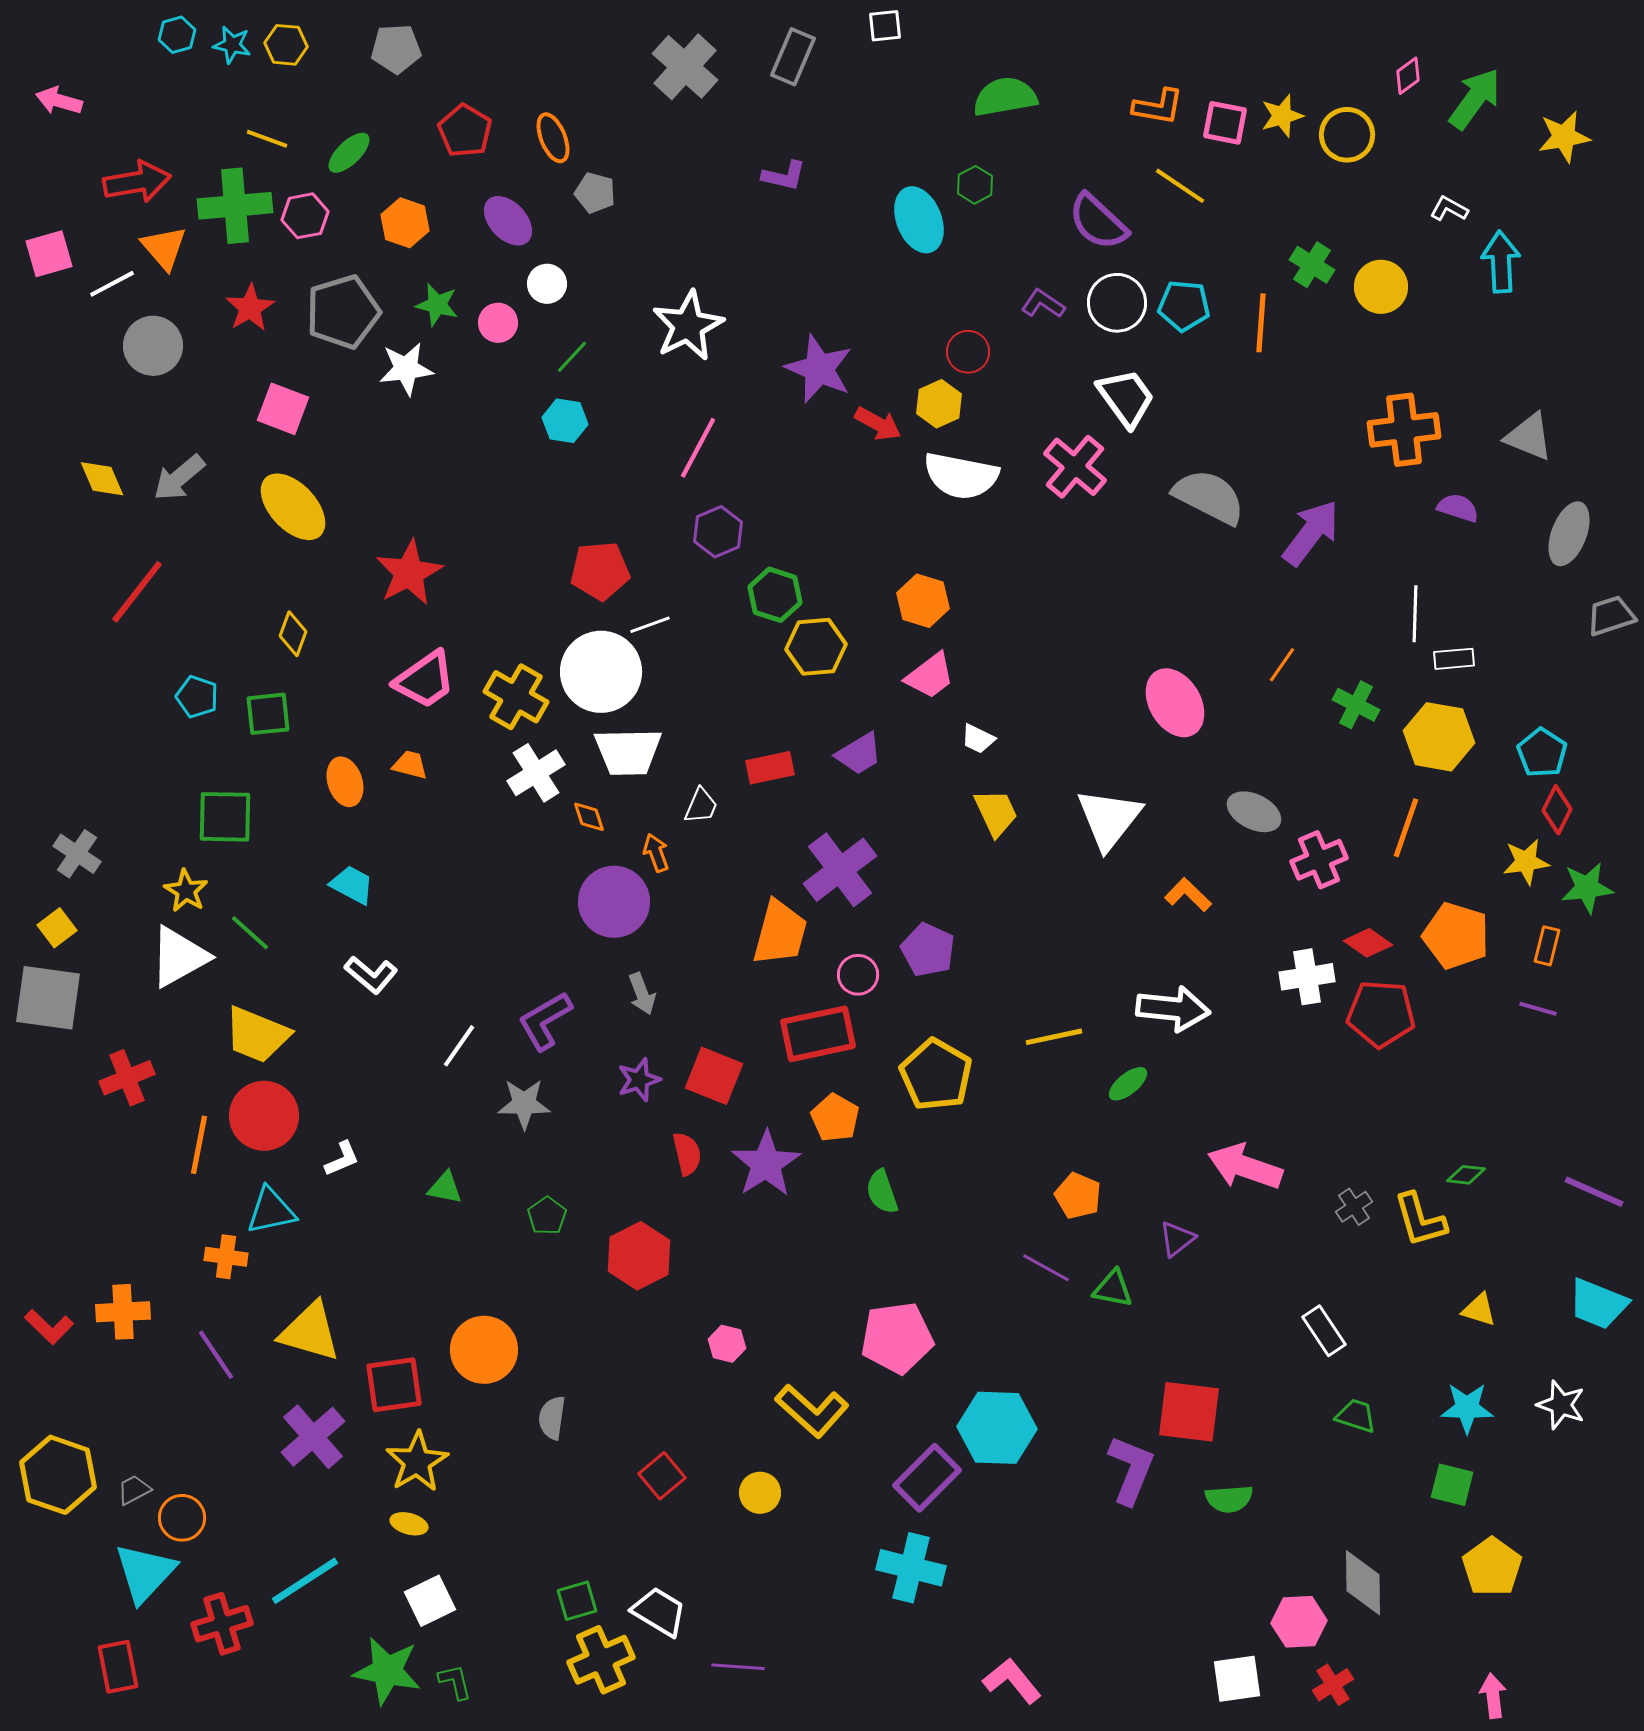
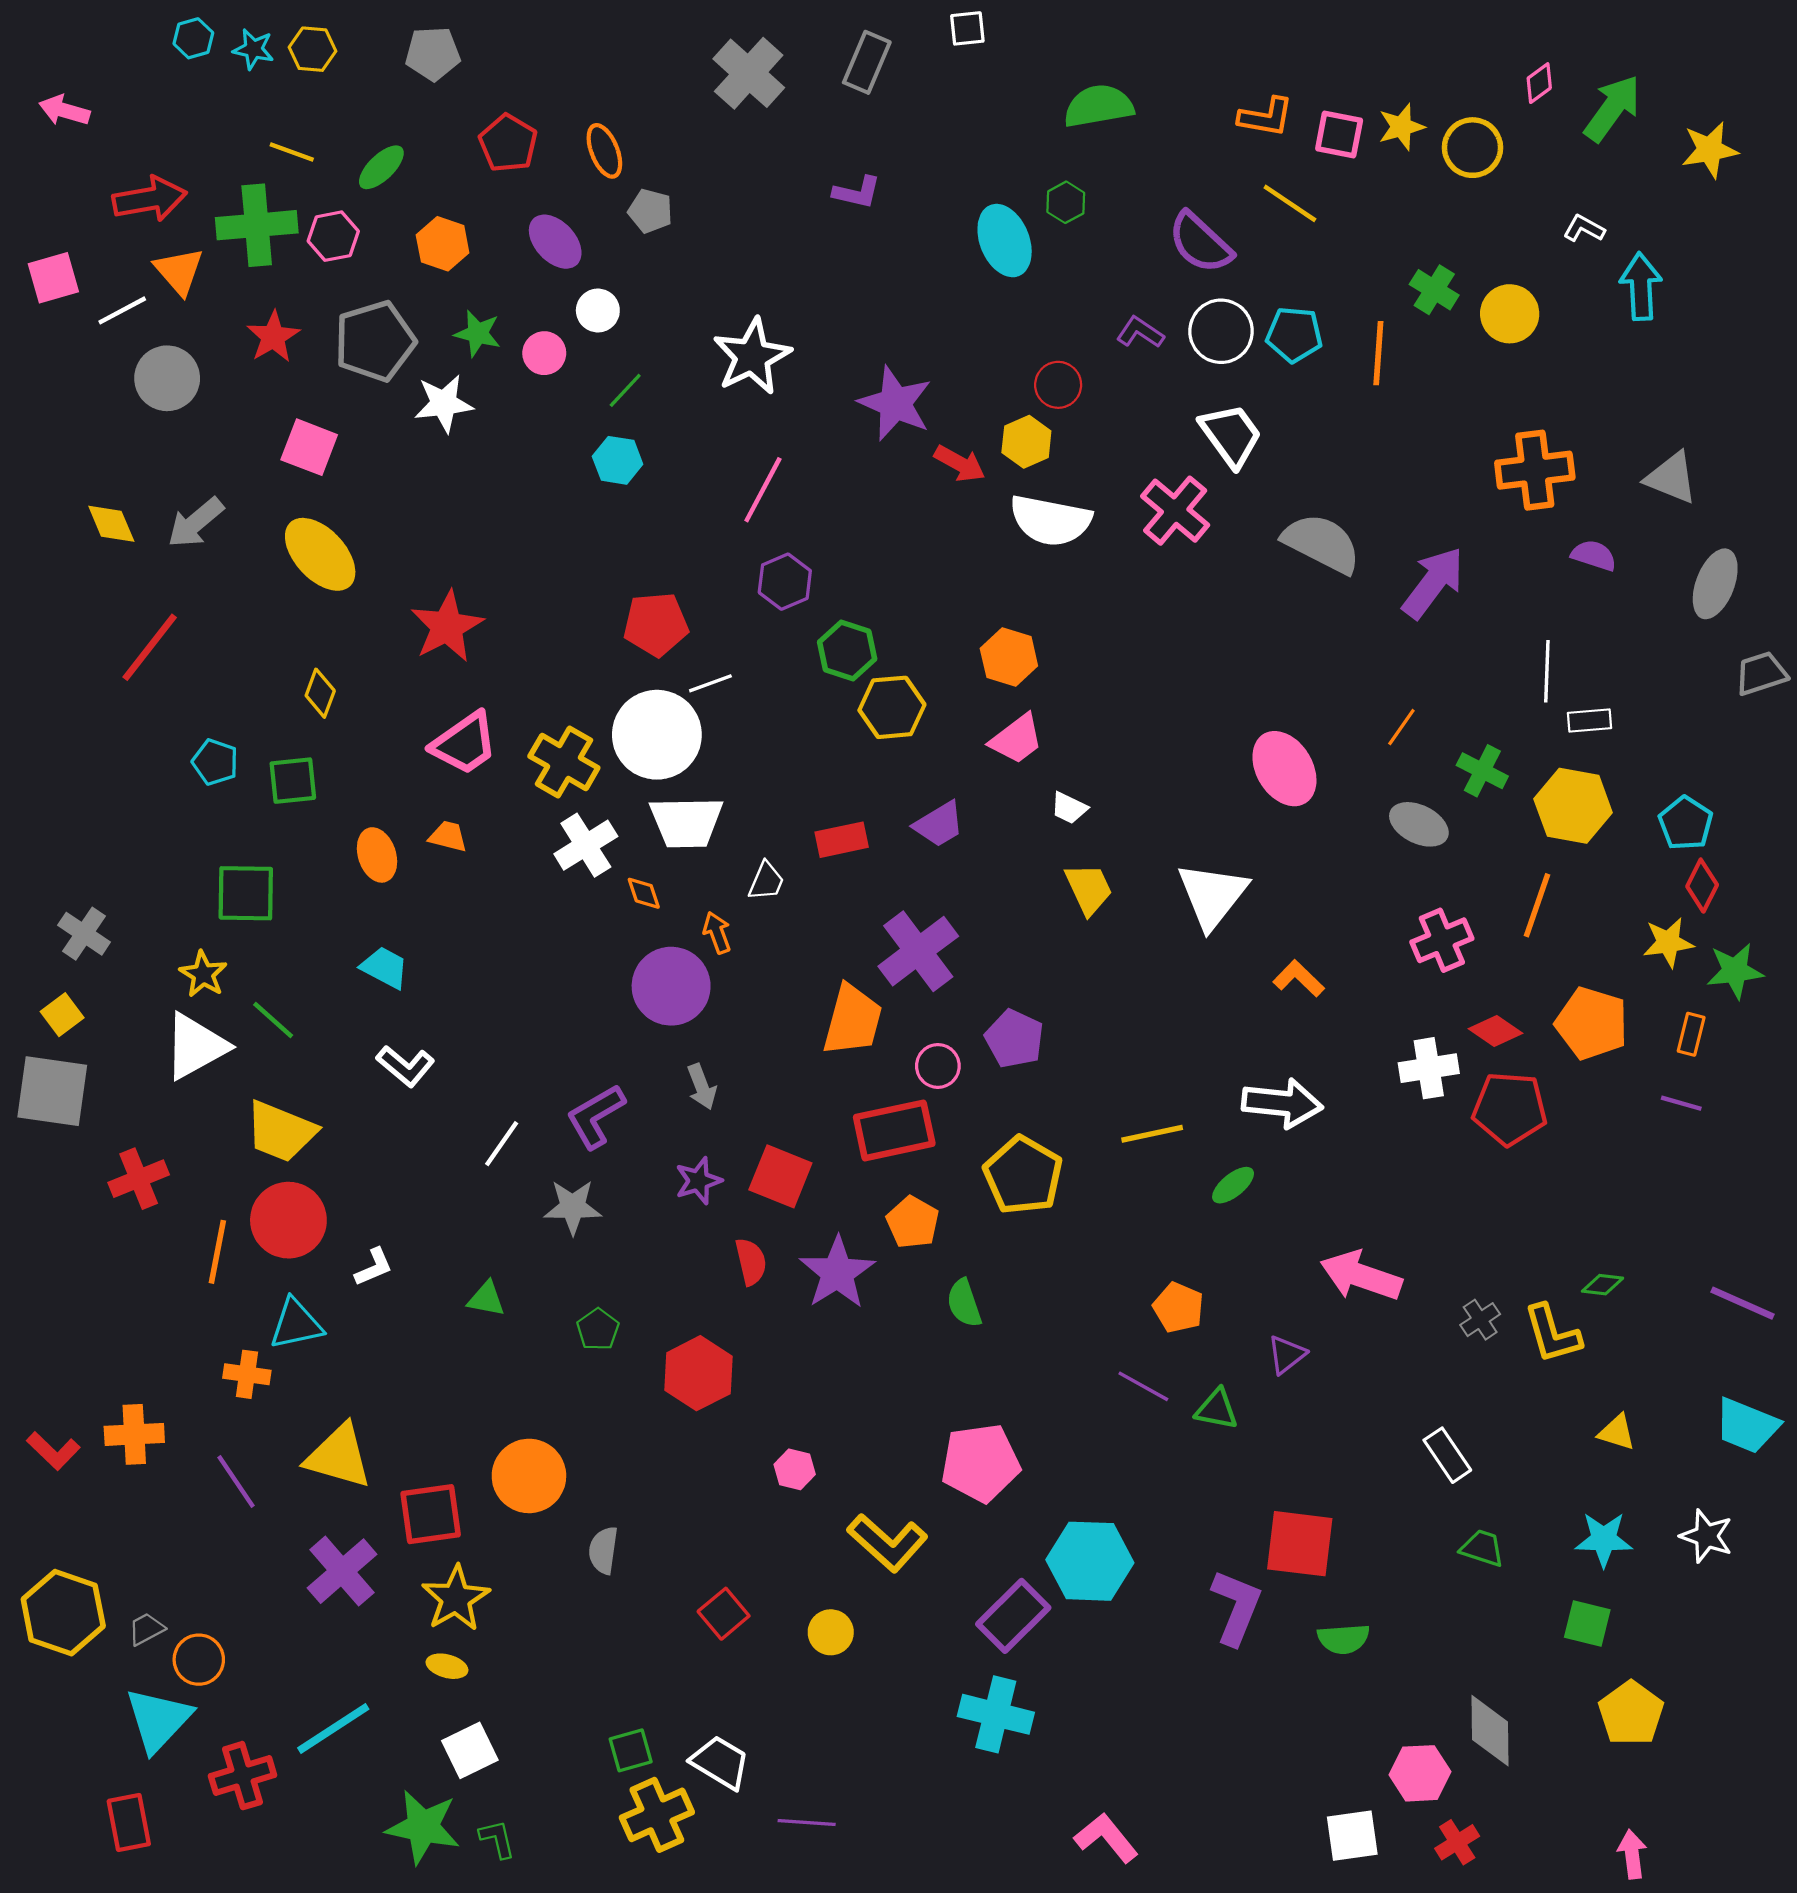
gray ellipse: (1254, 812) -> (1419, 824), moved

